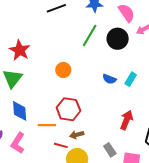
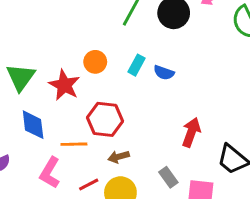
red star: (20, 50) -> (64, 85), moved
cyan rectangle: (131, 79) -> (136, 65), moved
pink L-shape: (18, 143) -> (50, 173), moved
red line: (61, 145) -> (89, 184), moved, turned -40

